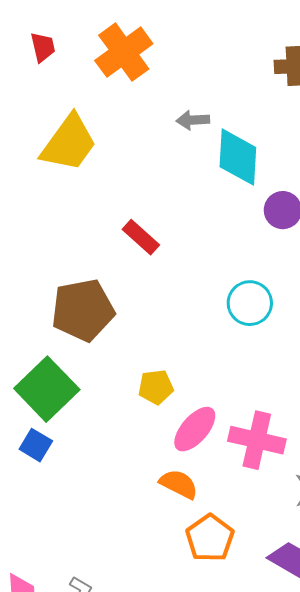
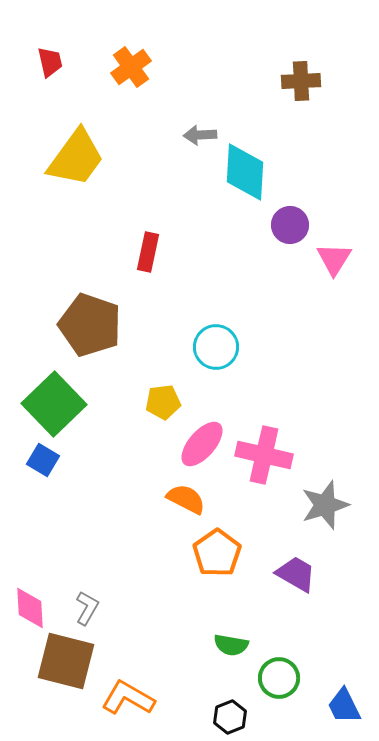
orange cross: (124, 52) -> (131, 67), size x0.7
red rectangle: (141, 237) -> (148, 252), turned 60
cyan circle: (250, 303) -> (216, 347), moved
brown pentagon: (83, 310) -> (90, 325), turned 30

